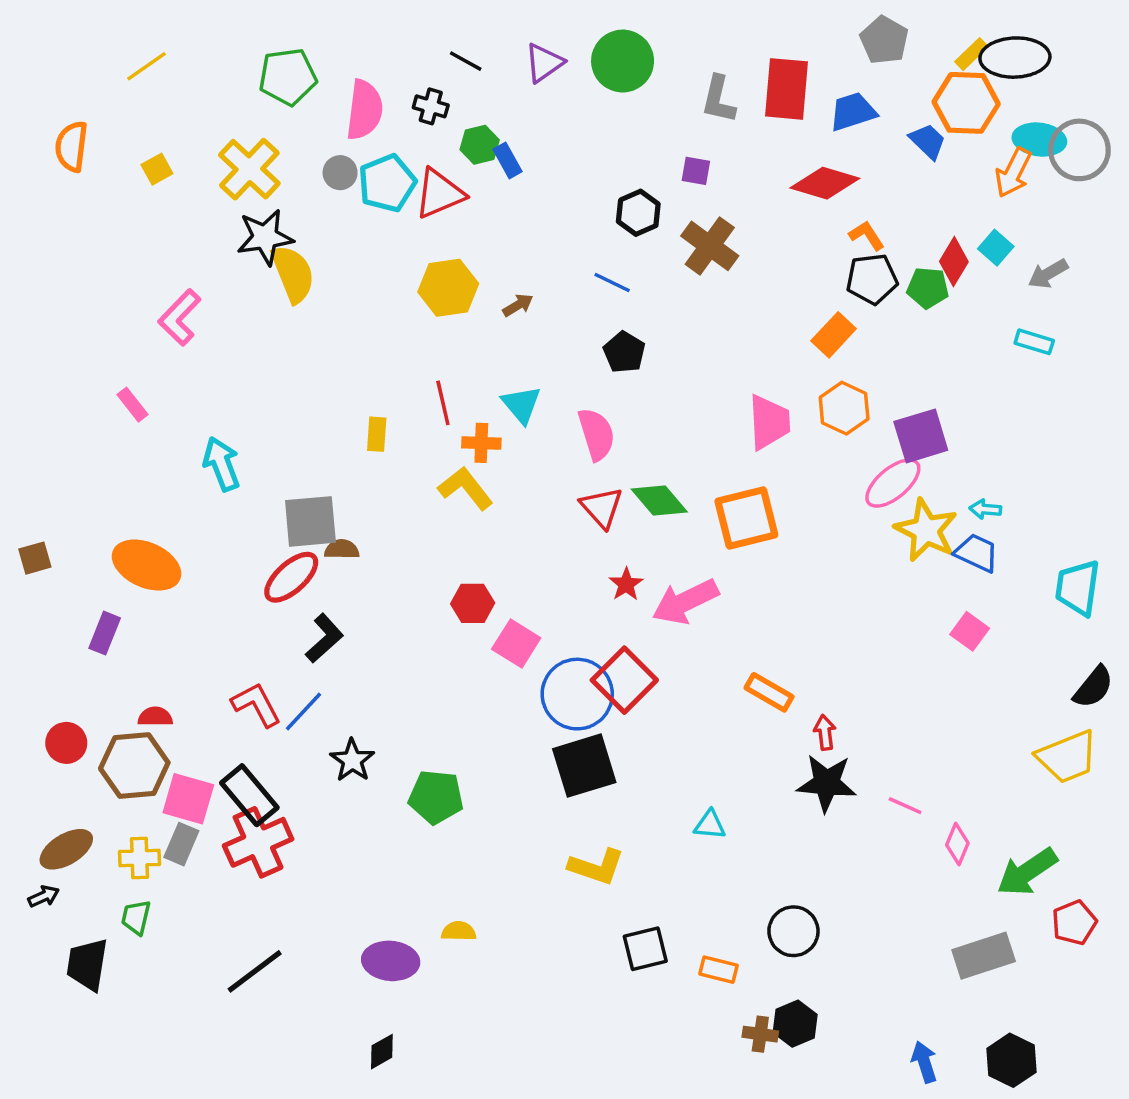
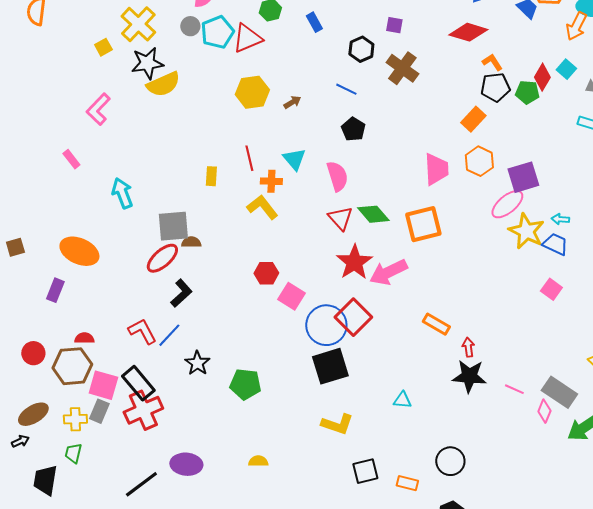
blue rectangle: (507, 160) -> (314, 22), moved
yellow square: (157, 169) -> (103, 47), moved
yellow semicircle: (293, 274) -> (163, 84), turned 88
red star: (626, 584) -> (354, 262), size x1.8
gray rectangle: (984, 956) -> (559, 392), moved, turned 52
purple ellipse: (391, 961) -> (186, 464), moved

